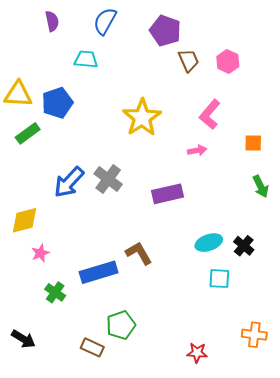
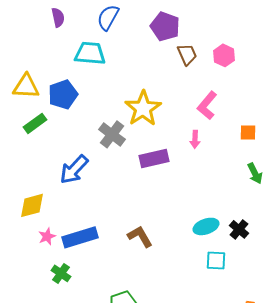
cyan trapezoid: (86, 59) -> (90, 53), size x1.4
pink arrow: (197, 150) -> (195, 139), turned 102
gray cross: (108, 179) -> (112, 134), moved
purple rectangle: (167, 194) -> (154, 158), moved
blue rectangle: (99, 272) -> (80, 237), moved

